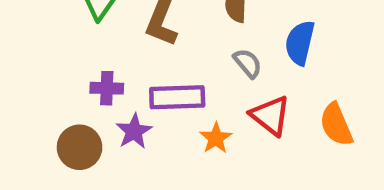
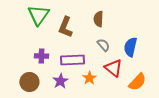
blue semicircle: (300, 43) -> (130, 47), moved
orange semicircle: (336, 125) -> (137, 82), moved, turned -114
purple star: (134, 131) -> (60, 81), moved

